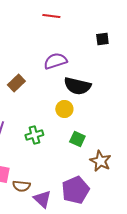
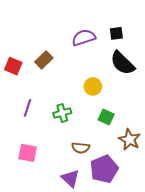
black square: (102, 39) -> (116, 33), moved
black semicircle: (77, 86) -> (122, 63), moved, turned 32
brown semicircle: (21, 186) -> (81, 148), moved

